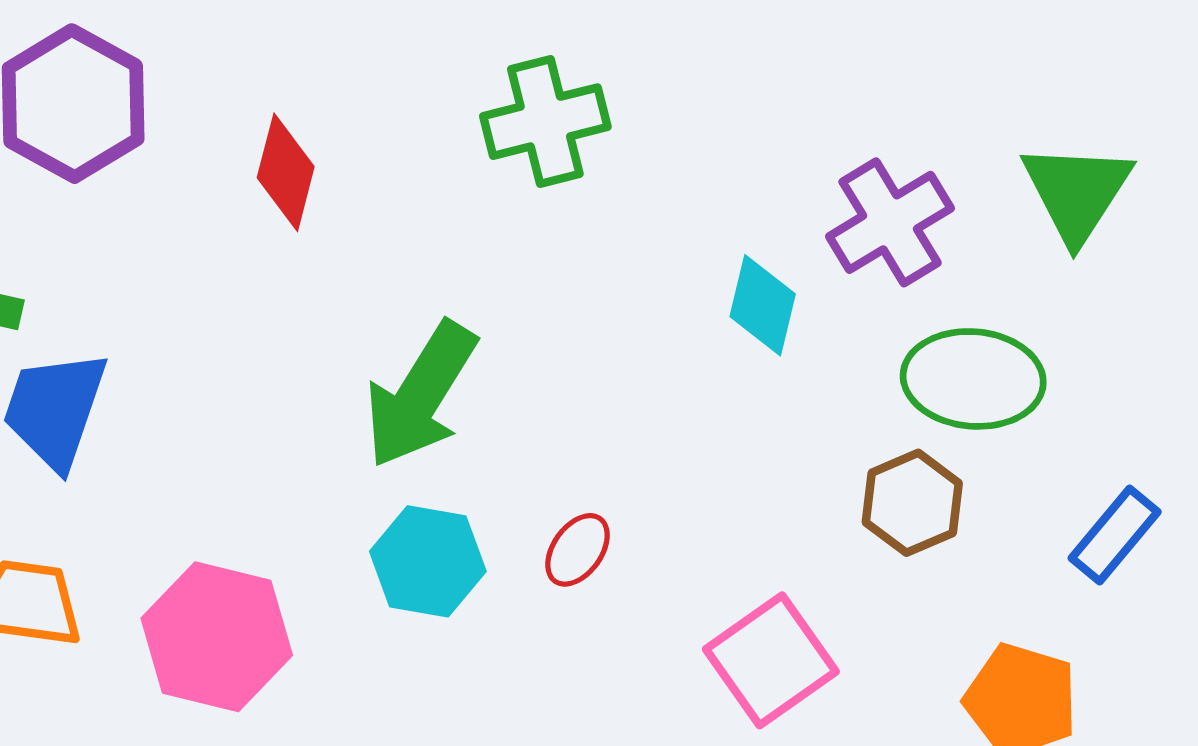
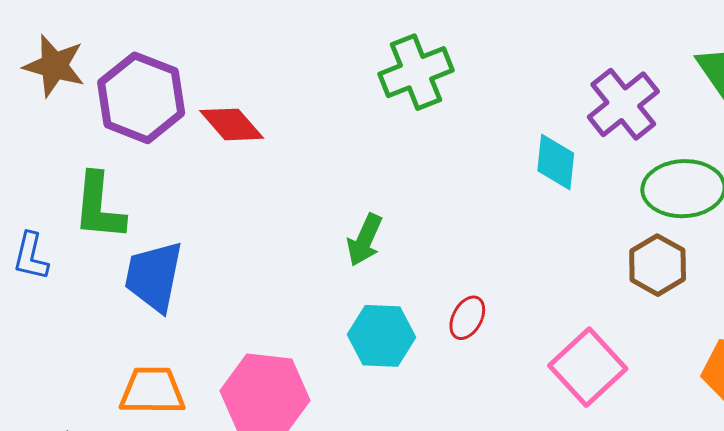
red diamond: (286, 172) -> (232, 124), moved, turned -48
green arrow: (421, 395) -> (365, 240), size x0.6

